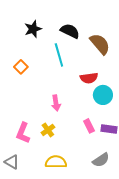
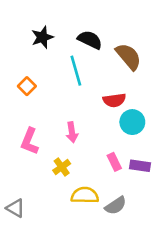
pink L-shape: (23, 133) -> (30, 141), moved
gray semicircle: (101, 160) -> (116, 206), moved
yellow semicircle: (56, 162) -> (85, 195), moved

